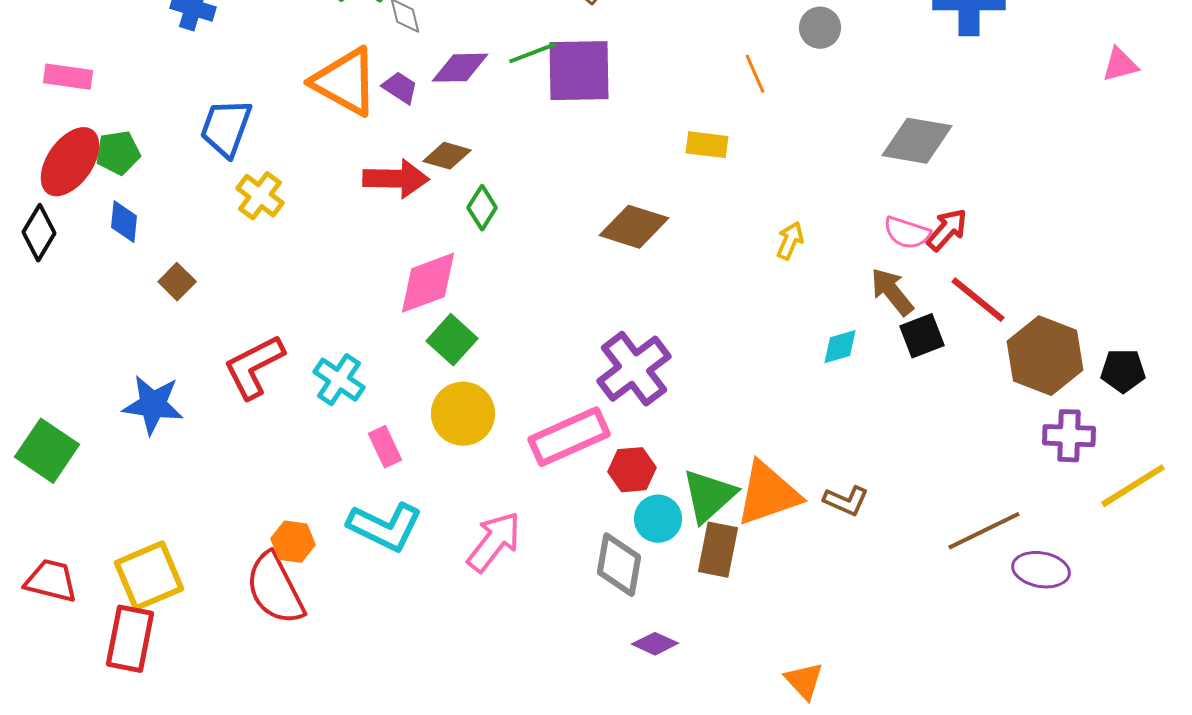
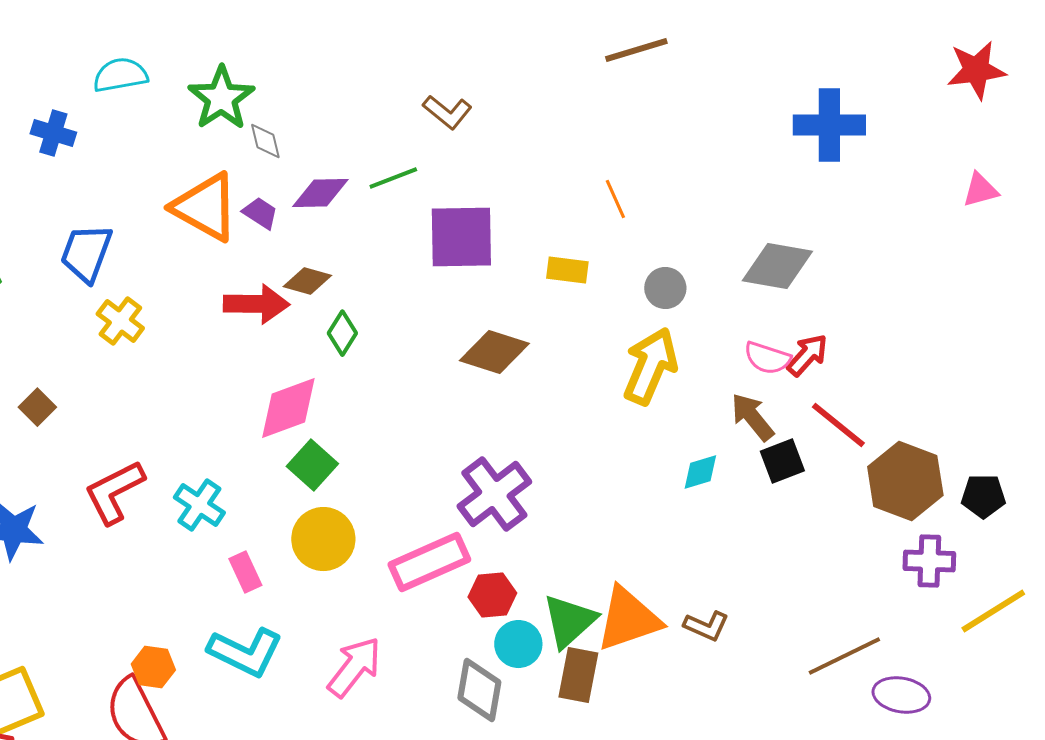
gray circle: (820, 28) -> (665, 288), moved
purple square: (579, 71) -> (461, 237), moved
yellow arrow: (790, 241) -> (650, 366), size x2.0

